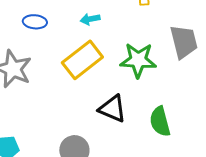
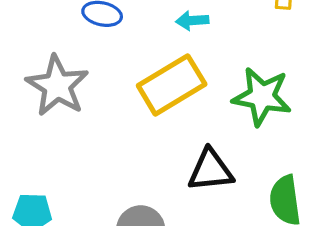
black triangle: (112, 109) -> (210, 170), turned -36

